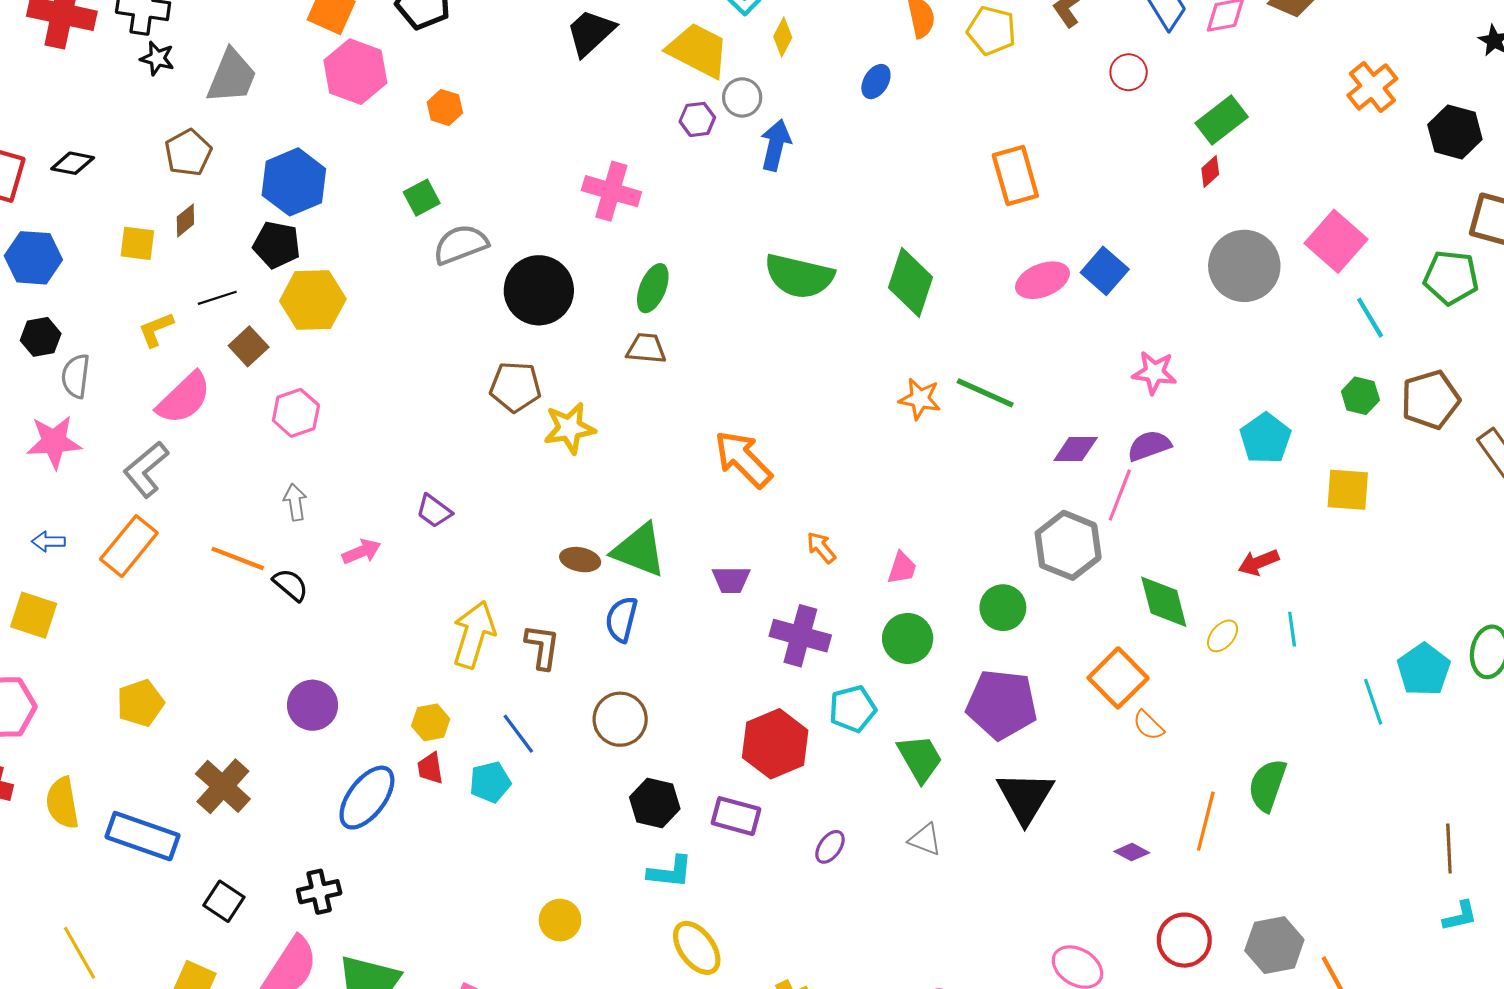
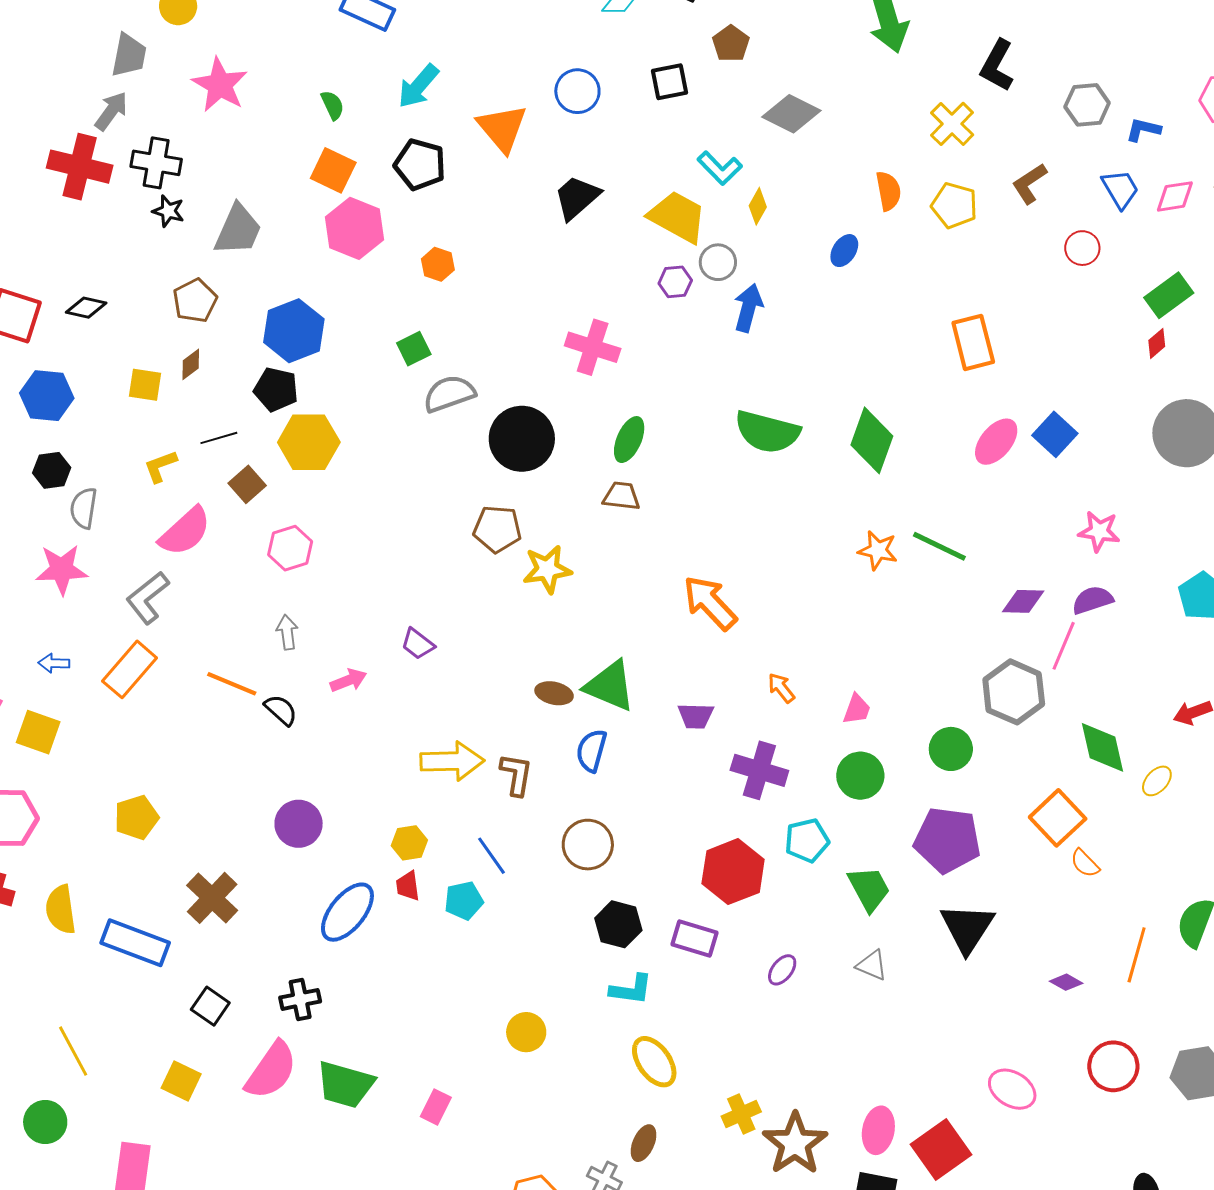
pink ellipse: (1042, 280) -> (996, 442), turned -30
yellow arrow: (474, 634) -> (452, 761), turned 70

